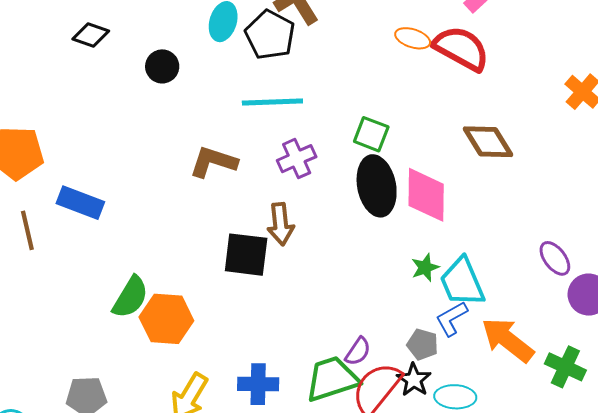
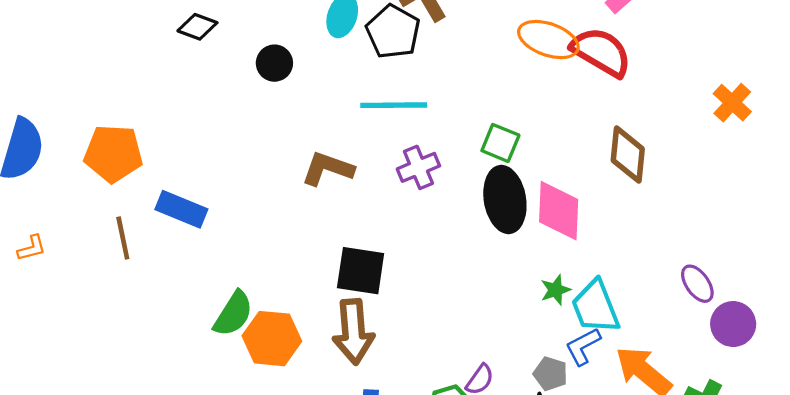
orange ellipse: (413, 38) -> (548, 40), size x1.6
brown diamond: (488, 142) -> (628, 155), turned 36
brown arrow: (281, 224) -> (353, 332), moved, size x1.4

